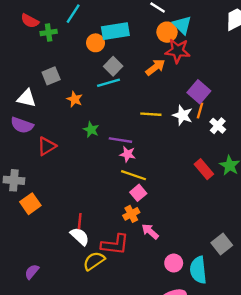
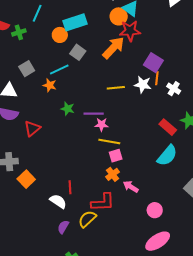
orange arrow: (155, 67) -> (113, 48), size x1.4
cyan line: (109, 83) -> (59, 70), moved
pink square: (138, 193) -> (116, 156), turned 32
white semicircle: (80, 236) -> (58, 201), moved
cyan semicircle: (198, 270) -> (167, 156), moved, turned -125
purple semicircle: (32, 272) -> (63, 227), moved

